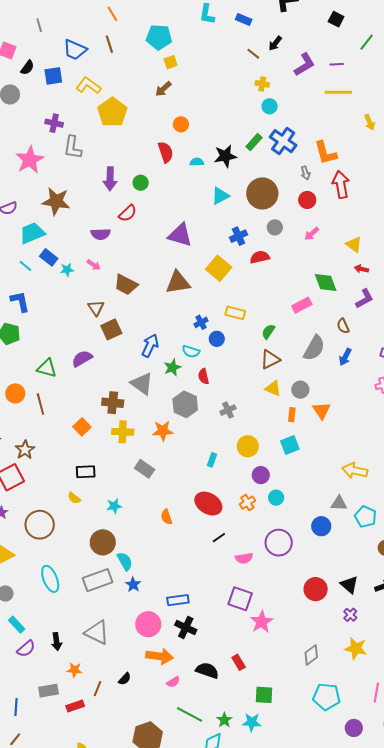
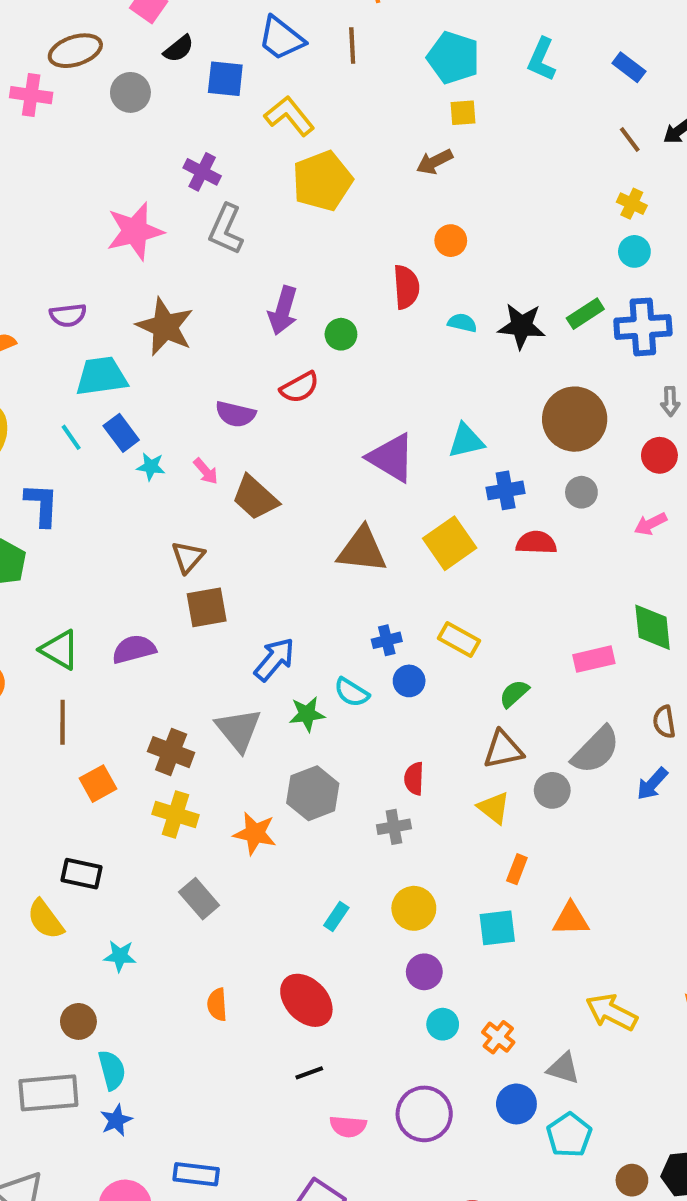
cyan L-shape: (207, 14) -> (542, 59), moved
blue cross: (283, 141) -> (643, 327), turned 36
cyan triangle: (220, 196) -> (466, 441), moved
brown trapezoid: (126, 285) -> (255, 498), moved
red semicircle: (203, 376) -> (414, 779), moved
gray circle: (300, 390) -> (552, 790), moved
brown line: (40, 404) -> (63, 722), moved
orange triangle: (322, 411) -> (571, 919), moved, turned 48
yellow semicircle: (74, 498) -> (45, 919), size x1.5
orange cross: (247, 503) -> (498, 1037), moved, turned -35
cyan pentagon: (365, 517) -> (569, 1135), moved
brown circle: (103, 542) -> (78, 1021), size x0.7

